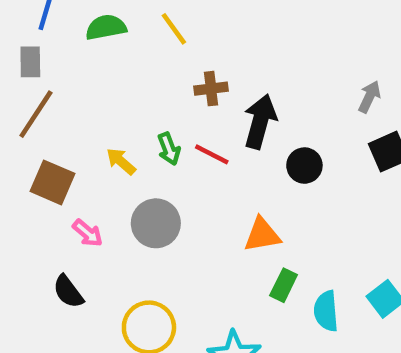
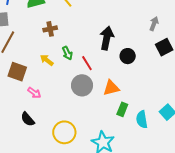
brown cross: (211, 89) -> (50, 29), moved
red line: (212, 154) -> (87, 63), moved, turned 35
gray circle: (156, 223) -> (82, 85), moved

